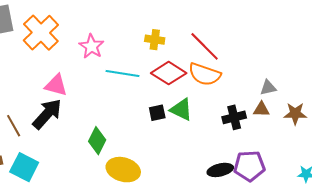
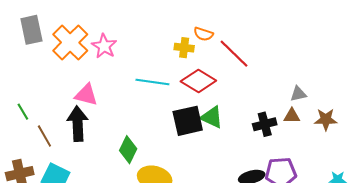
pink star: (91, 46) -> (104, 46), moved
orange semicircle: (205, 74) -> (203, 34), moved, size x0.6
black square: (157, 113) -> (188, 121), size x1.8
black arrow: (47, 114) -> (78, 124), turned -44

